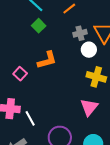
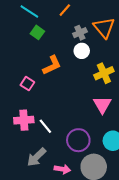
white circle: (89, 50) -> (82, 51), moved
yellow cross: (96, 77) -> (104, 73), turned -30

